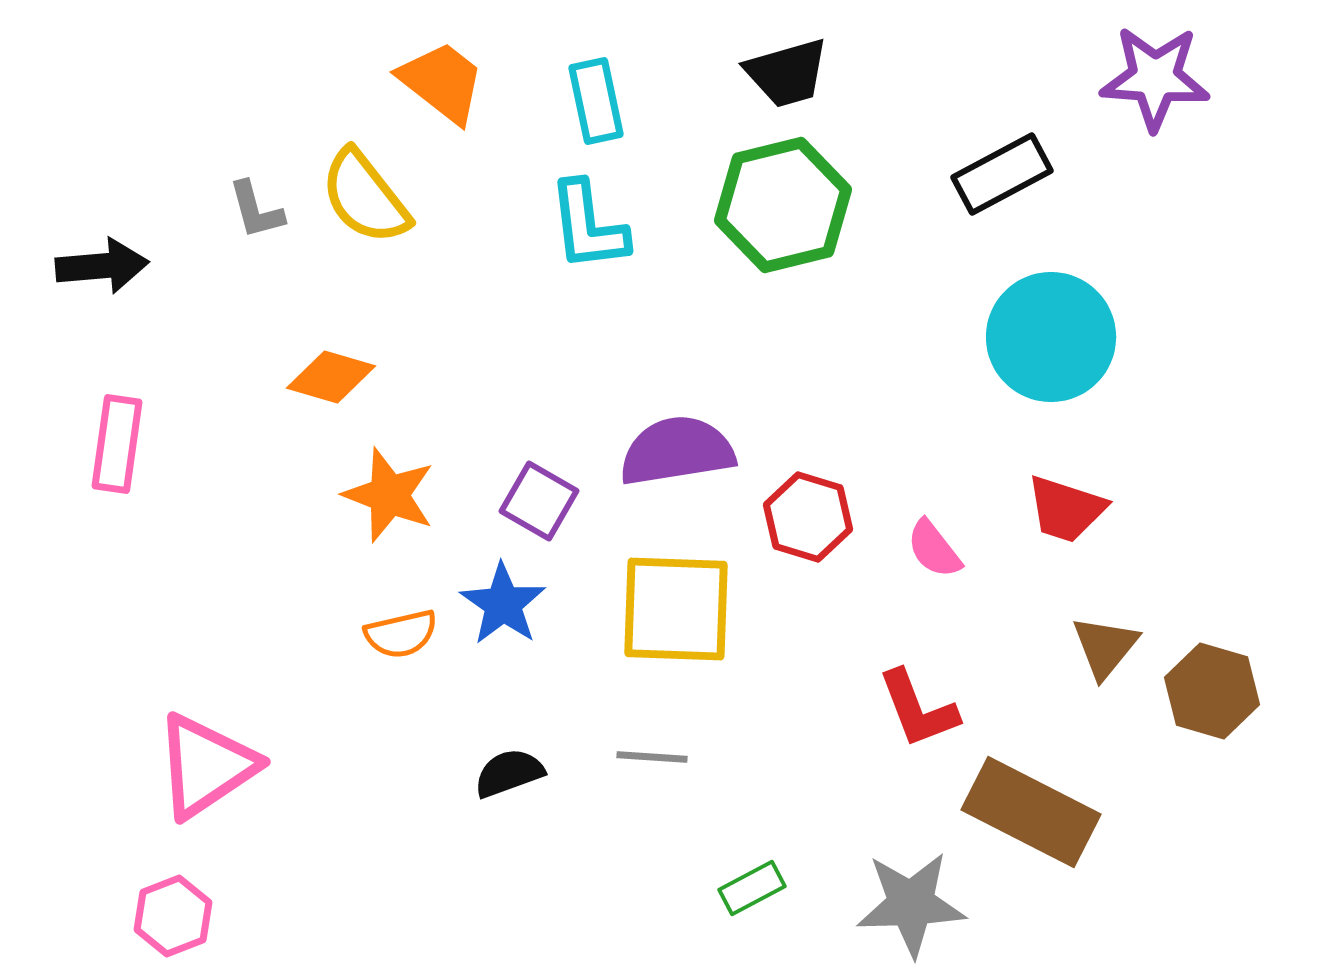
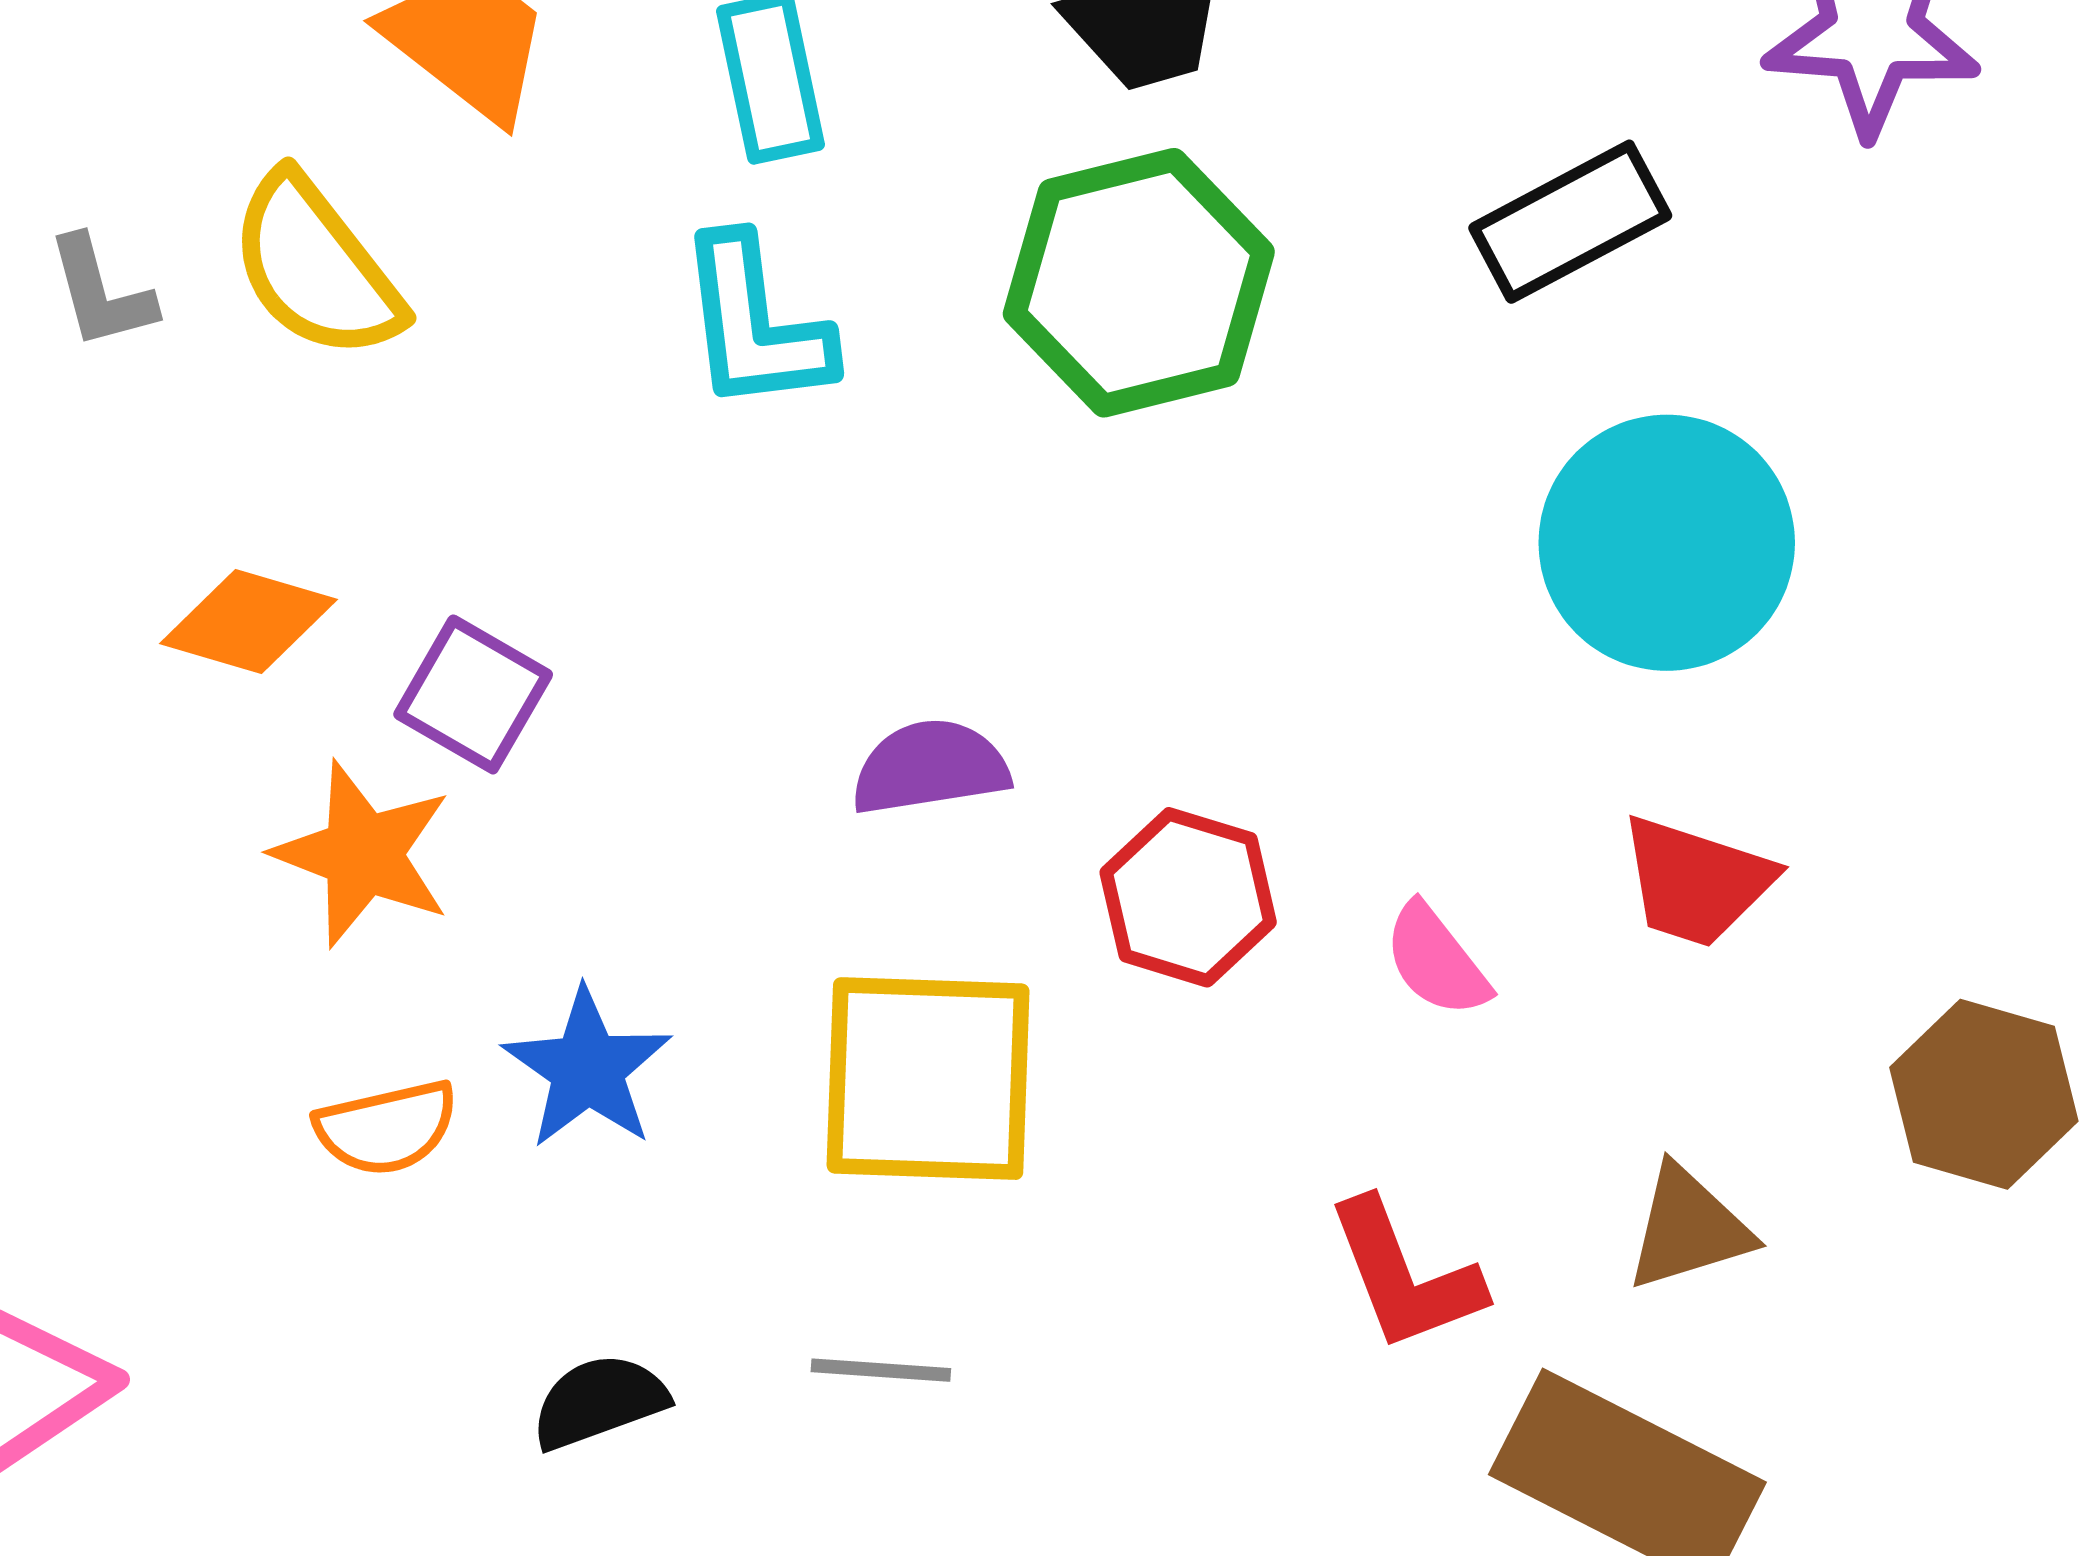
purple semicircle: (677, 451) -> (930, 767), size x0.7
purple square: (539, 501) -> (473, 694), moved
brown triangle: (1105, 647) -> (1688, 1228), moved, turned 34
brown hexagon: (1212, 691) -> (1984, 1094), moved

